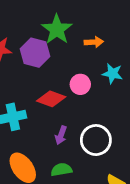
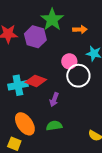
red diamond: (51, 99) -> (36, 81), moved
white circle: (96, 140) -> (78, 76), moved

